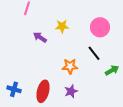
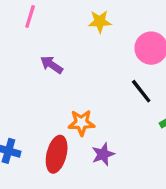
yellow star: (62, 26) -> (100, 22), moved
orange star: (70, 66) -> (81, 123), moved

